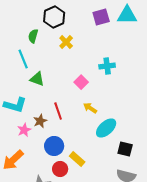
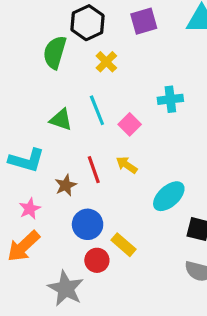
purple square: (101, 17) -> (144, 21), moved
green semicircle: (33, 36) -> (55, 52), size x1.5
cyan line: (23, 59) -> (97, 110), moved
yellow arrow: (90, 108) -> (127, 165), moved
pink star: (24, 130) -> (30, 209), moved

